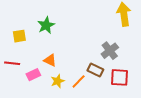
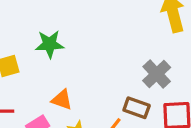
green star: (46, 25) -> (50, 44), turned 30

